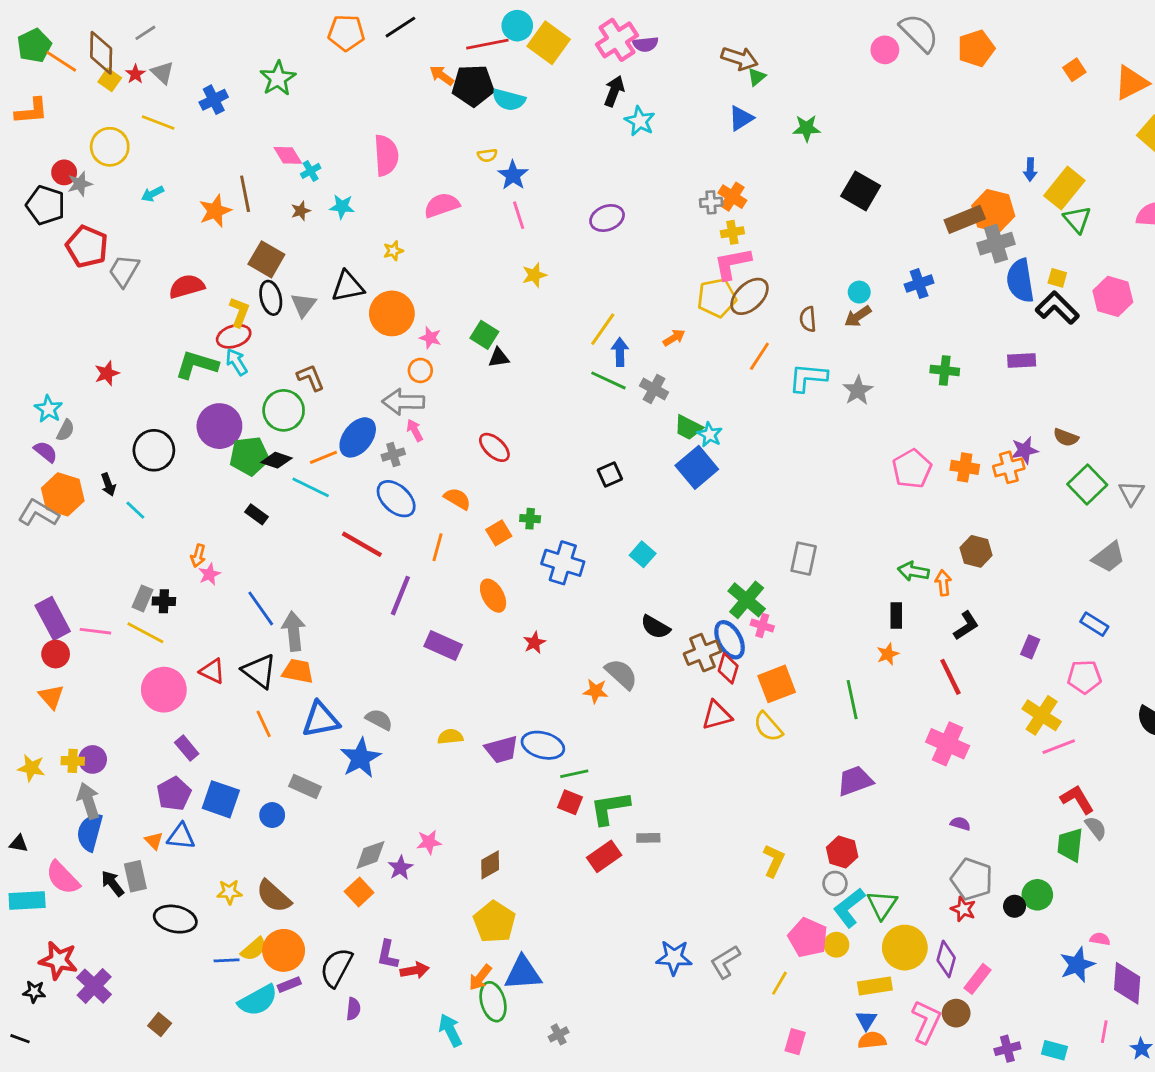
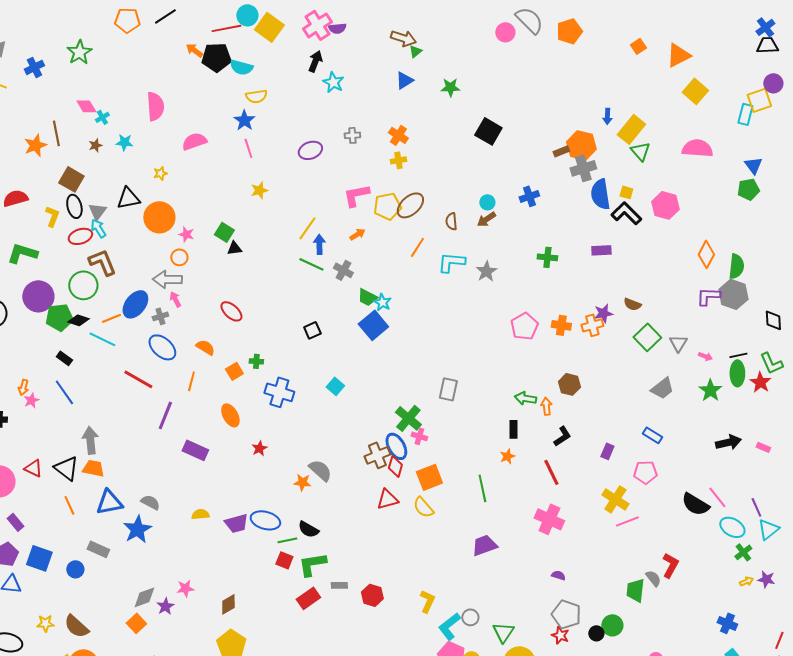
yellow semicircle: (487, 155) -> (256, 96), moved, size x1.5
gray cross: (711, 202) -> (352, 135), moved
brown rectangle: (965, 219) -> (561, 151), size x0.6
pink L-shape: (732, 264) -> (356, 195), moved
red ellipse: (234, 336) -> (80, 236), moved
cyan arrow: (237, 362) -> (98, 228), moved
brown L-shape: (311, 378) -> (102, 262), size x1.4
blue line: (261, 608) -> (64, 392), moved
black semicircle: (655, 627) -> (308, 529), moved
red L-shape: (1077, 799) -> (670, 565), moved, turned 60
red hexagon: (842, 852) -> (372, 595), moved
cyan L-shape: (849, 908) -> (449, 626), moved

